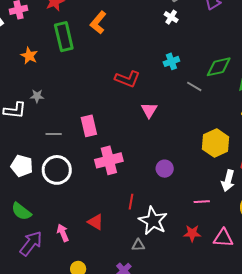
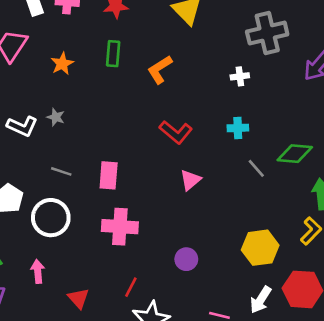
white cross: (171, 17) -> (240, 76), moved, turned 32
orange L-shape: (98, 23) -> (160, 69), moved
green rectangle: (64, 37) -> (113, 54), size x0.7
pink arrow: (63, 233) -> (38, 271), moved

